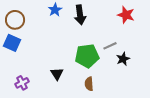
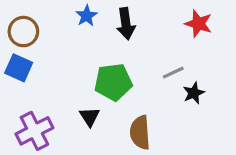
green pentagon: (87, 56) -> (113, 82), moved
purple cross: (22, 83) -> (34, 131), size x1.6
brown semicircle: (89, 84) -> (140, 132), size x1.5

